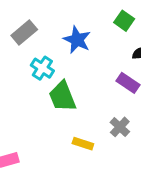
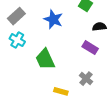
cyan cross: (42, 68) -> (17, 40), moved

